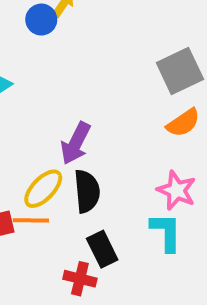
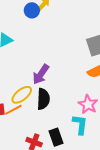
orange line: (31, 220) -> (13, 110), turned -36
black rectangle: (102, 249) -> (56, 137), moved

